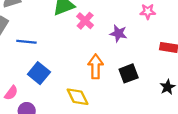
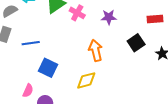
black square: (129, 73) -> (136, 43), moved
yellow diamond: (78, 97) -> (86, 80), turned -65

